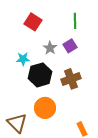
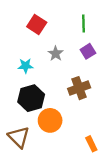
purple square: (70, 46) -> (88, 51), moved
black hexagon: (40, 75) -> (31, 98), moved

